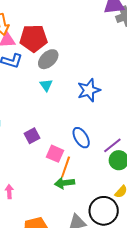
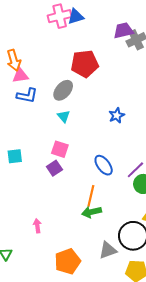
red pentagon: (34, 38) -> (85, 64), moved
blue star: (89, 90) -> (117, 115), moved, size x0.7
pink square: (55, 154) -> (60, 149), moved

